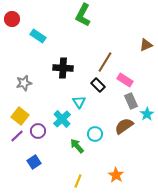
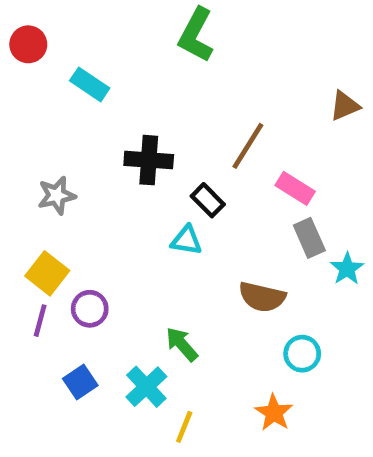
black rectangle: (98, 85) -> (208, 200), moved
cyan triangle: (79, 102) -> (186, 240), turned -48
cyan cross: (62, 119) -> (146, 387), moved
brown semicircle: (124, 126) -> (262, 297), moved, turned -132
cyan circle: (95, 134) -> (302, 354), moved
purple line: (17, 136) -> (40, 321), turned -32

